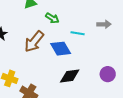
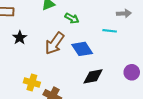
gray arrow: (104, 24) -> (124, 13), moved
cyan line: (78, 33) -> (110, 31), moved

